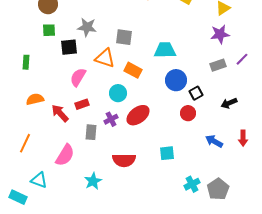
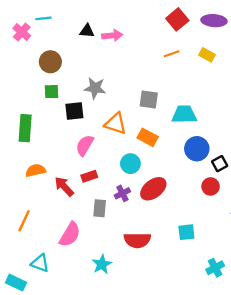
gray square: (124, 37) -> (149, 100), moved
green rectangle: (26, 62) -> (25, 128), size x1.6

